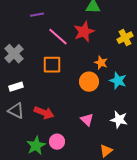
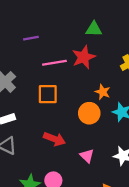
pink line: (58, 37) -> (54, 63), turned -50
red arrow: (44, 113) -> (54, 139), moved

